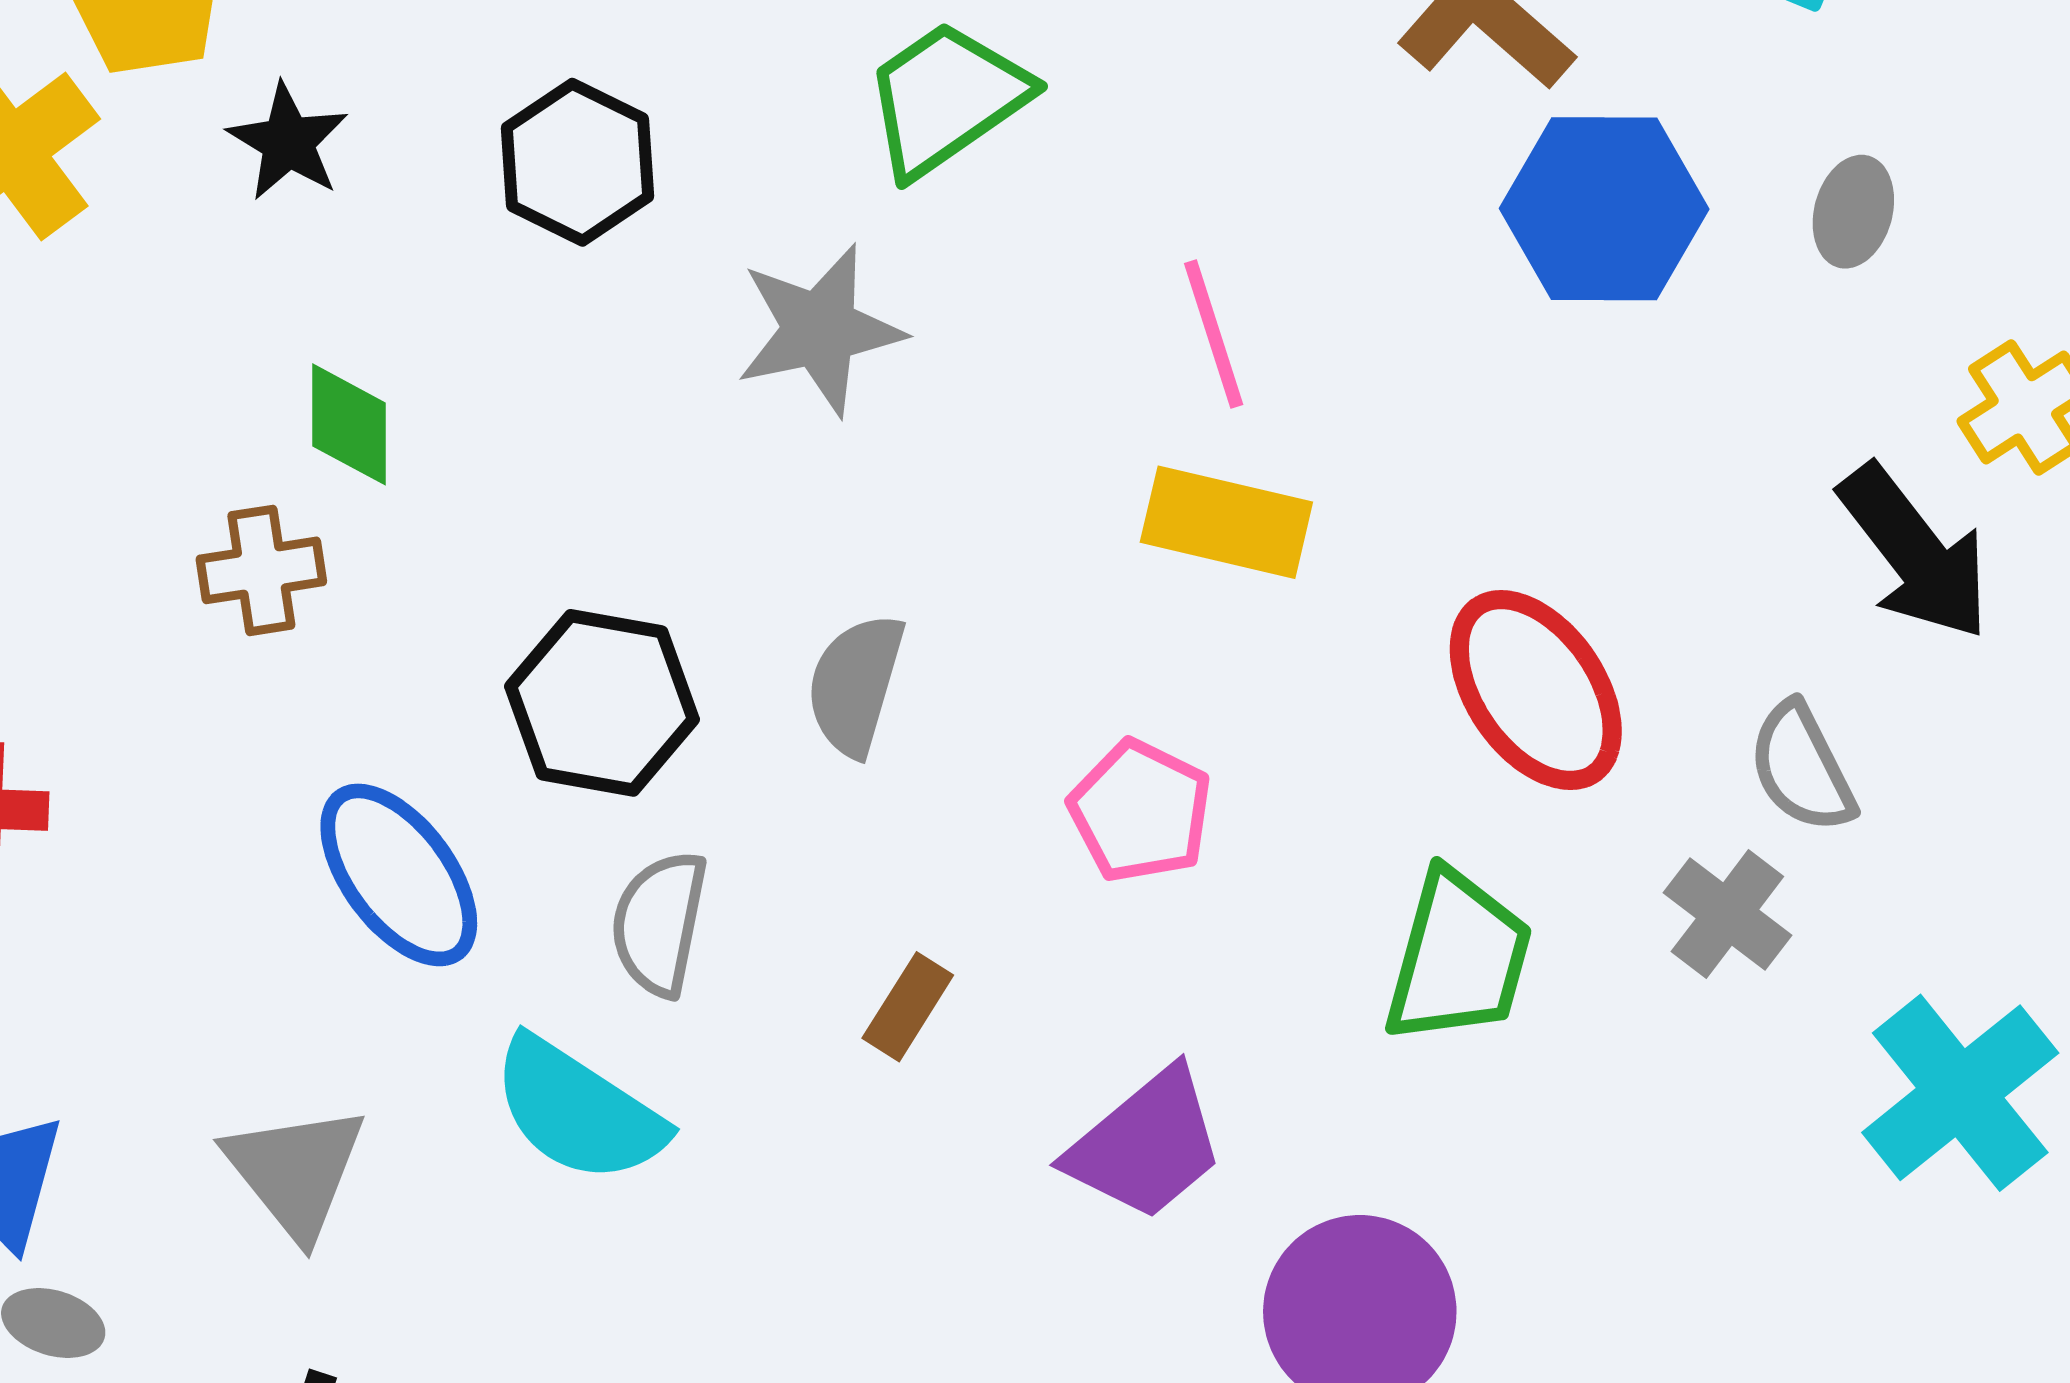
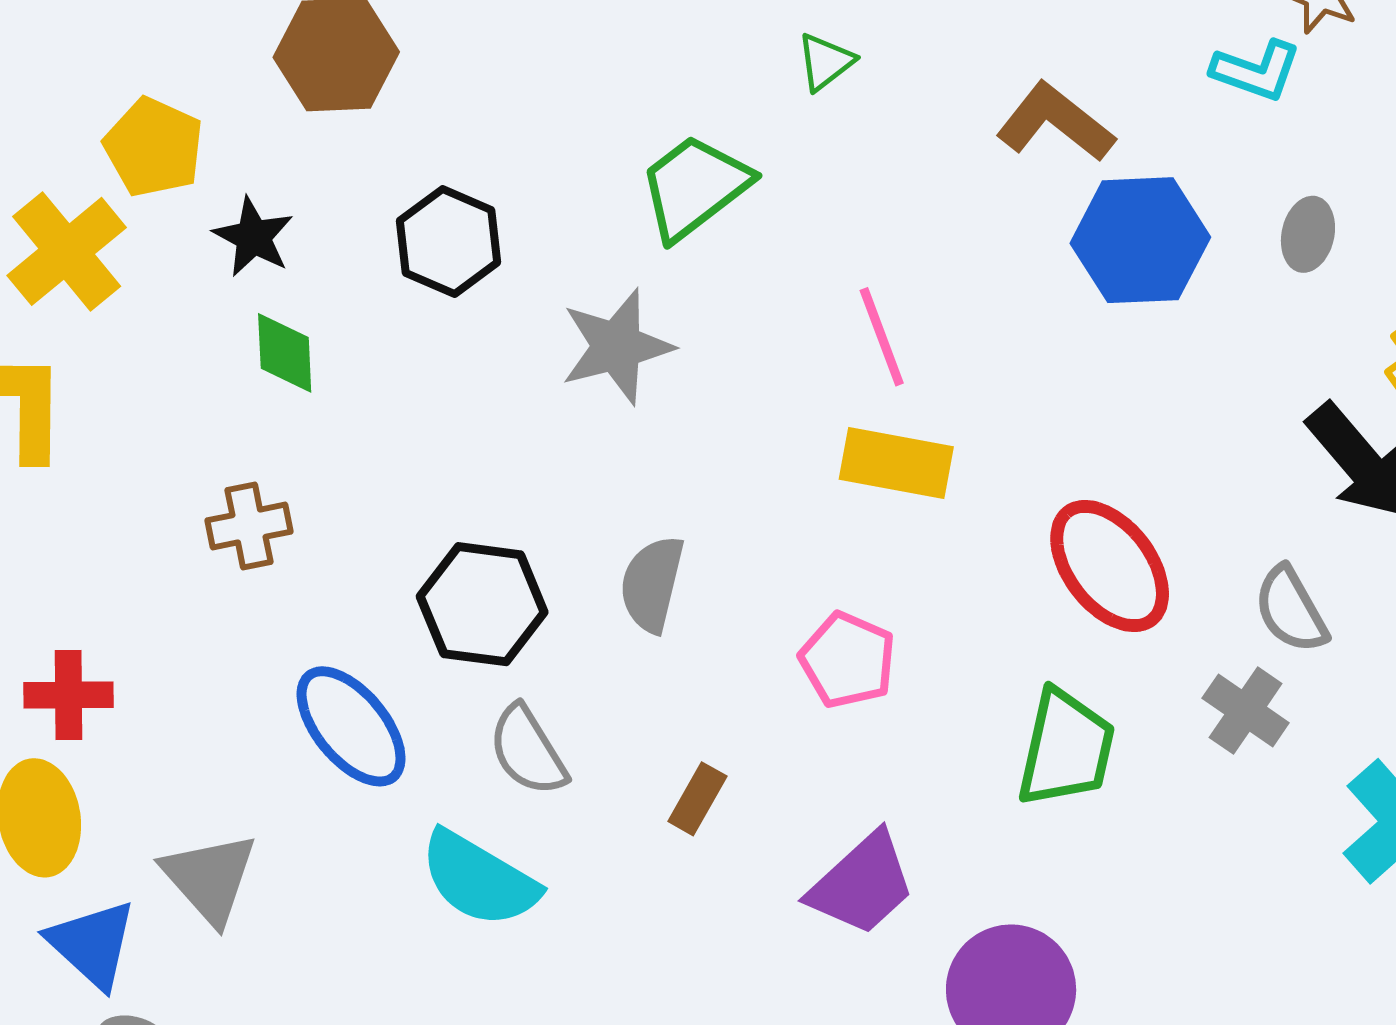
green diamond: (349, 424) -> (285, 353), moved
gray semicircle: (659, 923) -> (528, 751), turned -40
gray triangle: (295, 1171) -> (210, 878), moved

